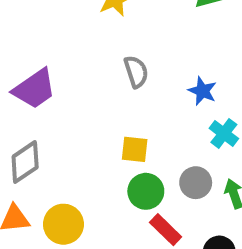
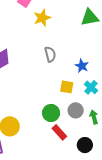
yellow square: (135, 149) -> (67, 87), moved

